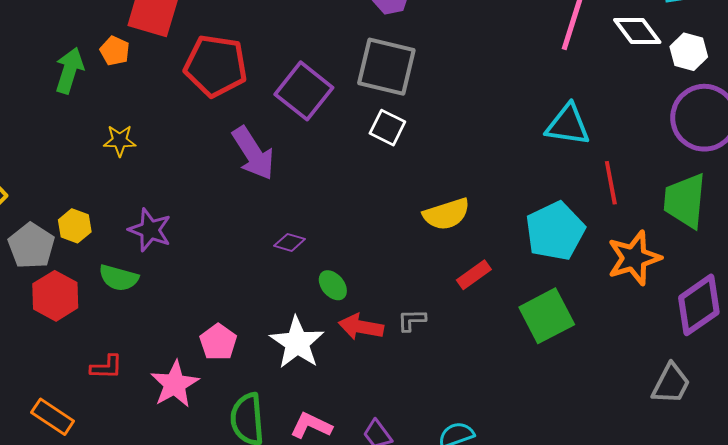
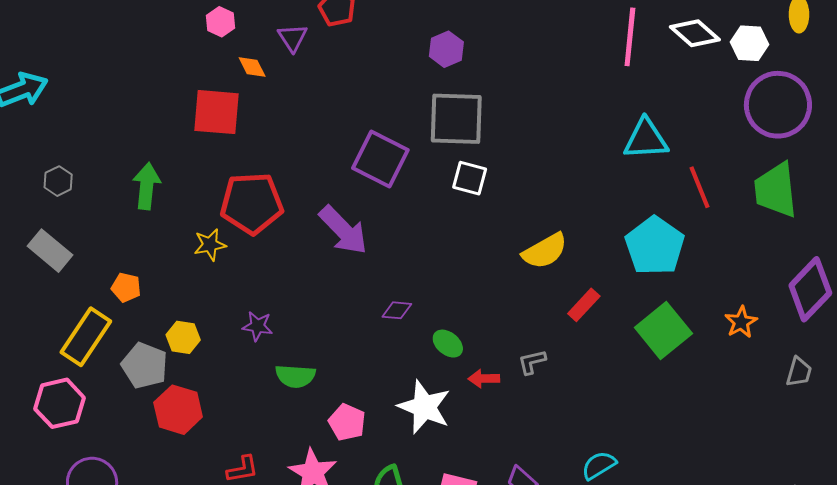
orange pentagon: (115, 51) -> (126, 287), moved
red pentagon: (216, 66) -> (252, 203), moved
purple star: (150, 230) -> (258, 326), size x0.7
orange star: (634, 258) -> (741, 322), moved, size x0.6
green semicircle: (119, 278) -> (295, 376), moved
red arrow: (361, 327) -> (484, 379), size x0.7
gray trapezoid: (671, 384) -> (799, 372), size x0.7

